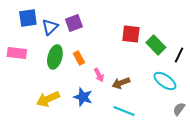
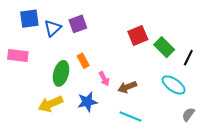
red square: (131, 34) -> (138, 36), turned -30
green ellipse: (55, 57) -> (61, 73), moved
blue star: (83, 97) -> (87, 102), turned -30

